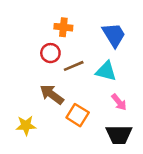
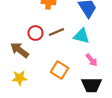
red circle: (50, 53) -> (36, 33), moved
brown arrow: (52, 94) -> (20, 50), moved

